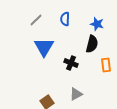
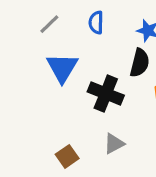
black cross: (71, 63) -> (106, 94), size x1.5

